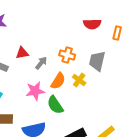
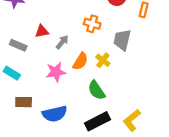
orange cross: (67, 55) -> (92, 24), moved
green semicircle: (55, 105) -> (96, 90), moved

